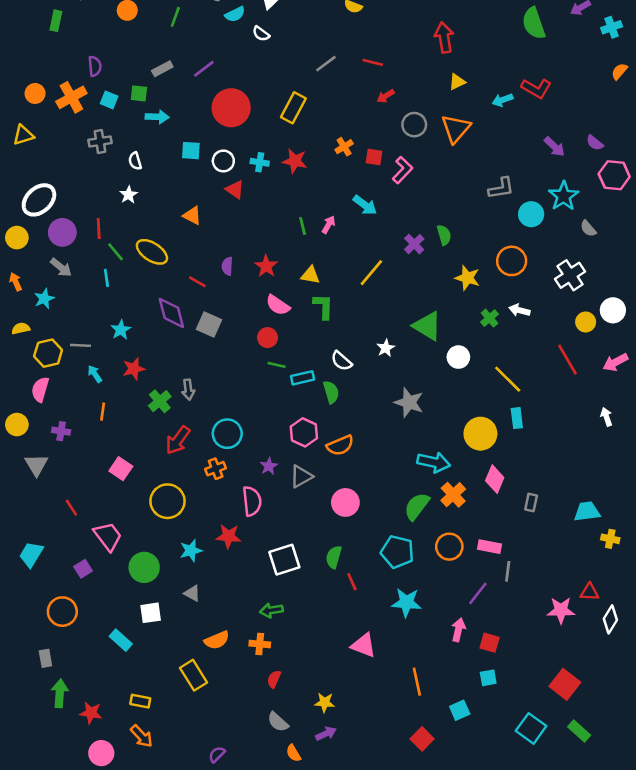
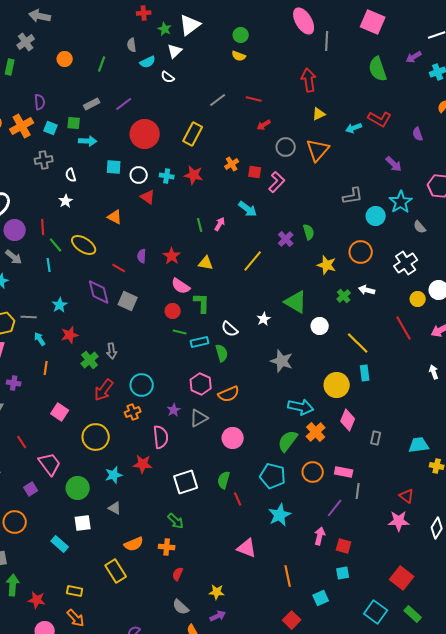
purple semicircle: (595, 143) -> (418, 134), moved, turned 32
green L-shape: (323, 306) -> (202, 303), moved
red triangle: (590, 592) -> (407, 496), moved, turned 35
cyan star: (406, 602) -> (280, 515), turned -30
green arrow: (271, 610) -> (176, 521), turned -126

